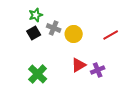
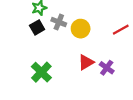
purple cross: (98, 70) -> (107, 68), turned -32

